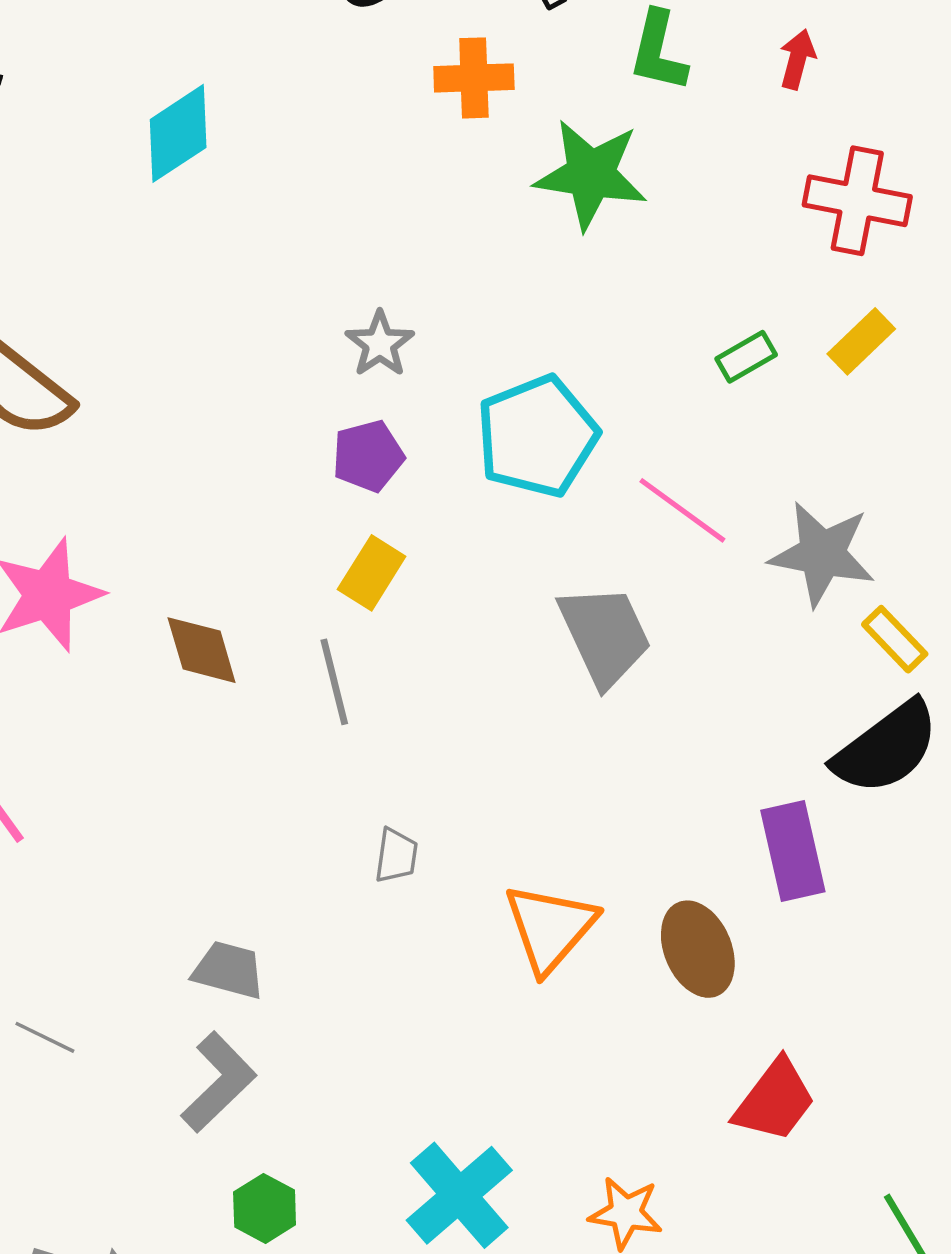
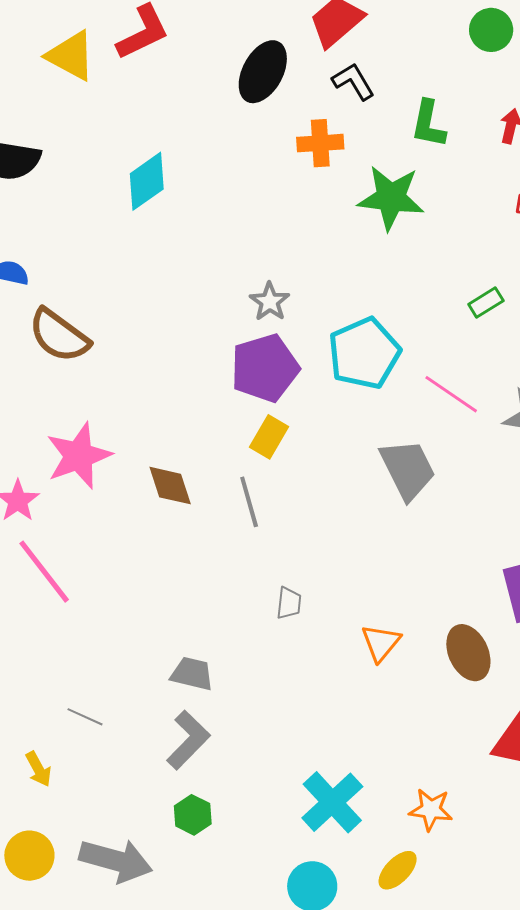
purple pentagon: (368, 456) -> (265, 368), size x1.6
orange triangle: (550, 928) -> (381, 643), size x0.7
green hexagon: (265, 1208) -> (193, 815), moved

